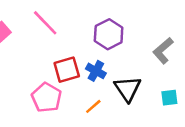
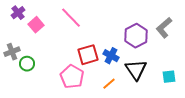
purple hexagon: (109, 34) -> (136, 36), moved
gray L-shape: (163, 51) -> (164, 28), moved

